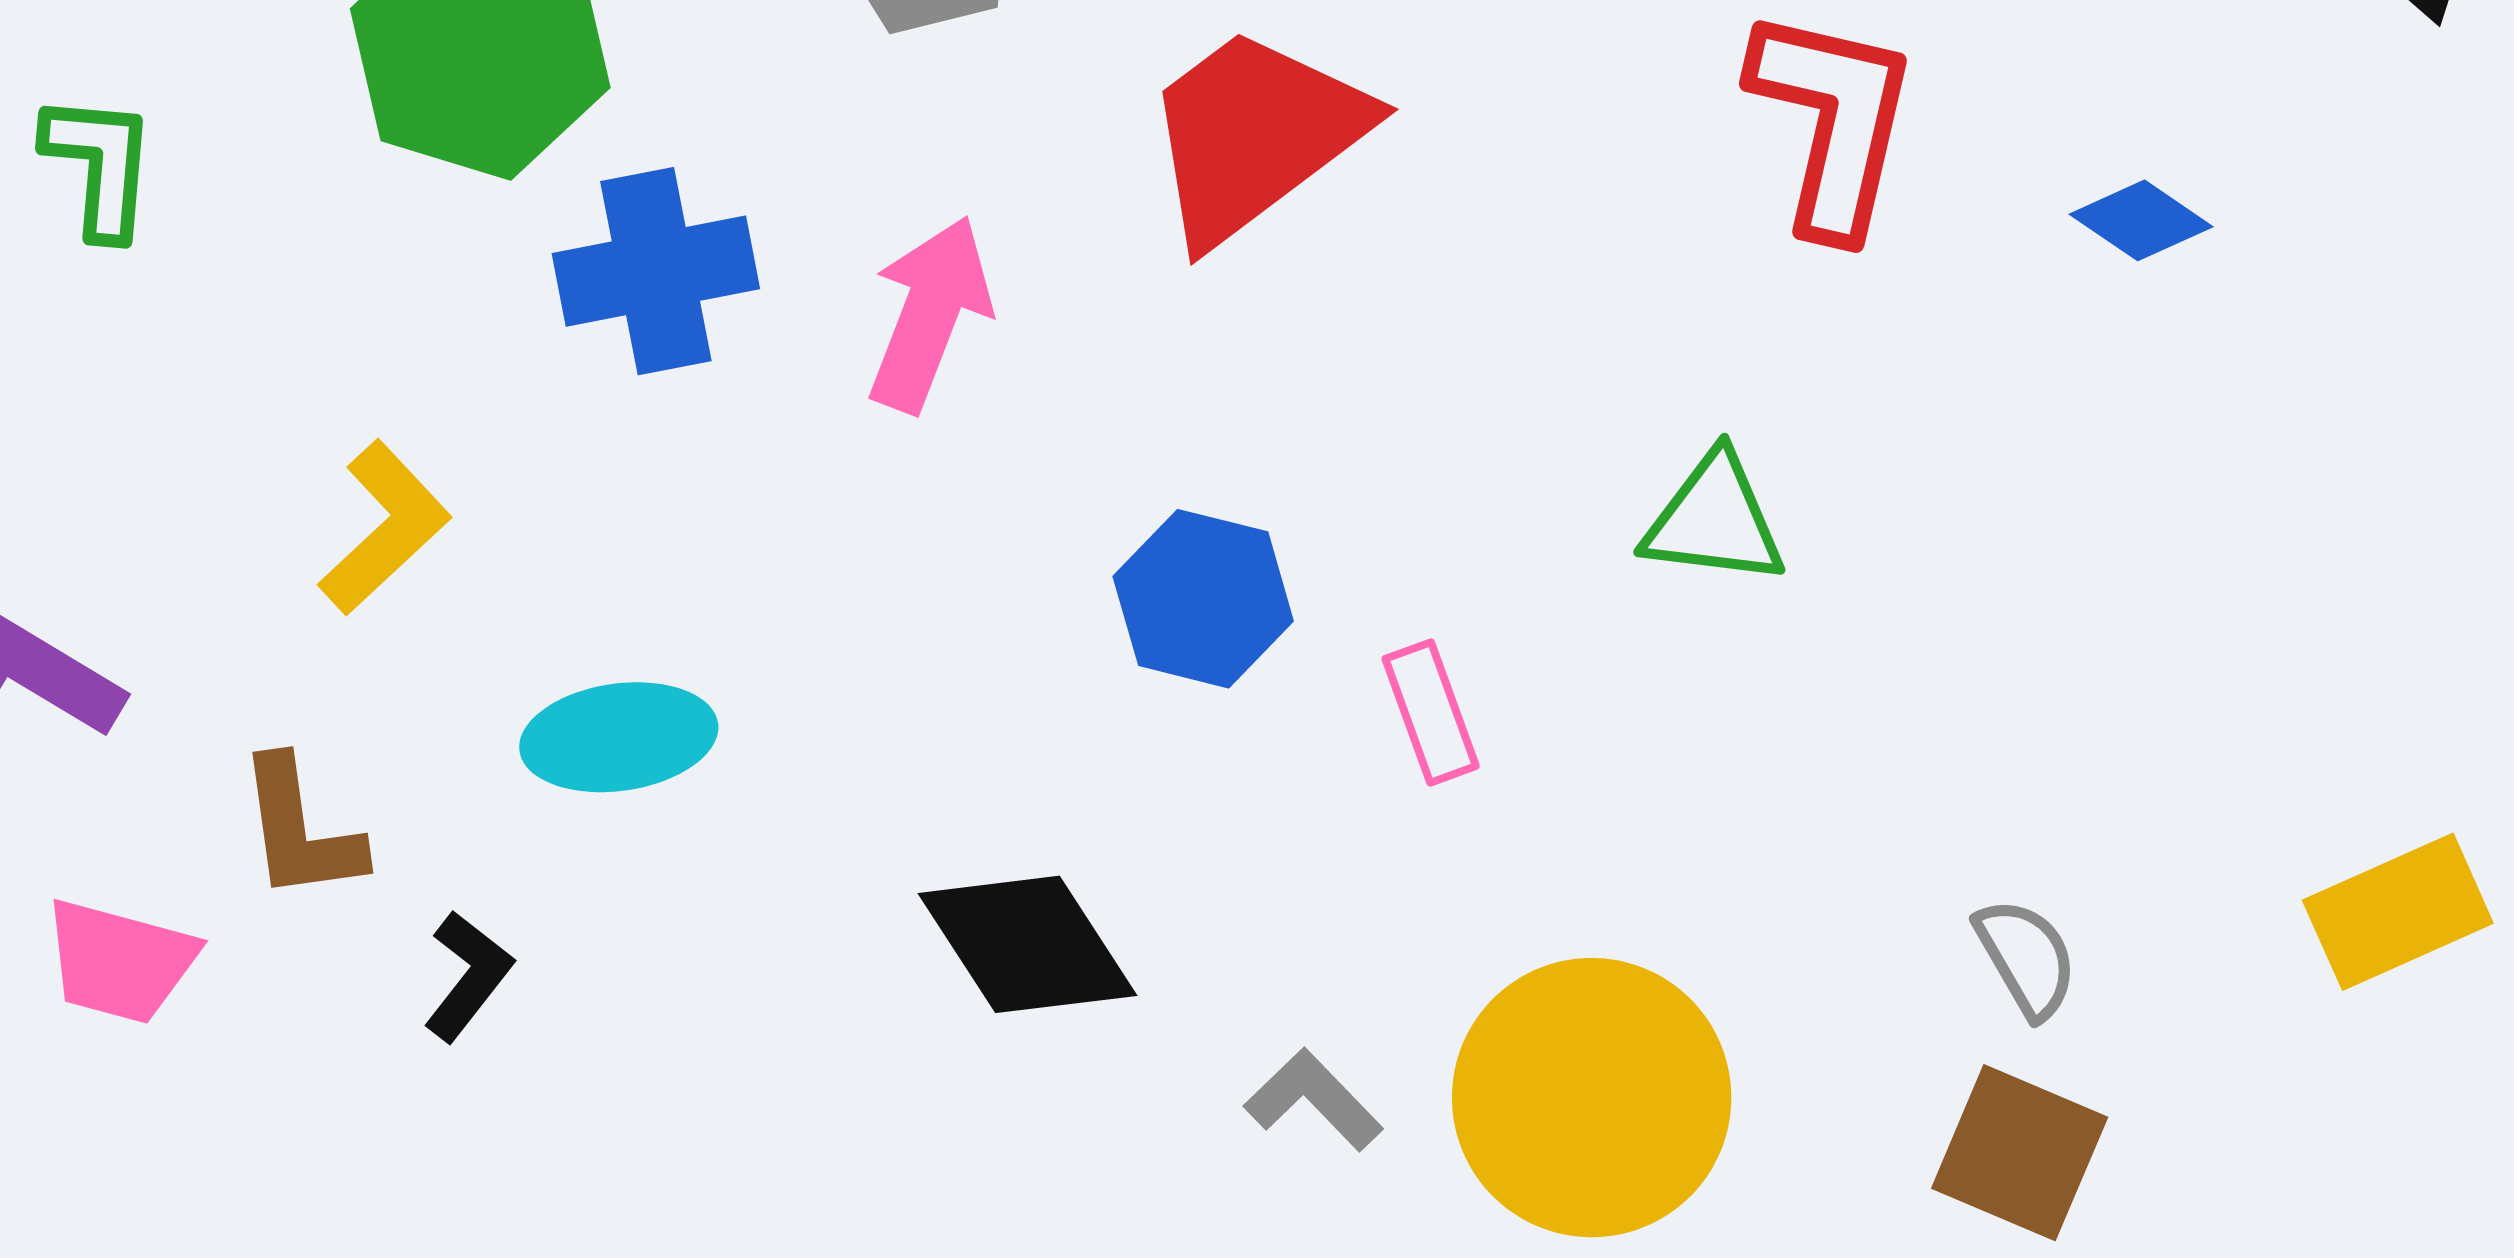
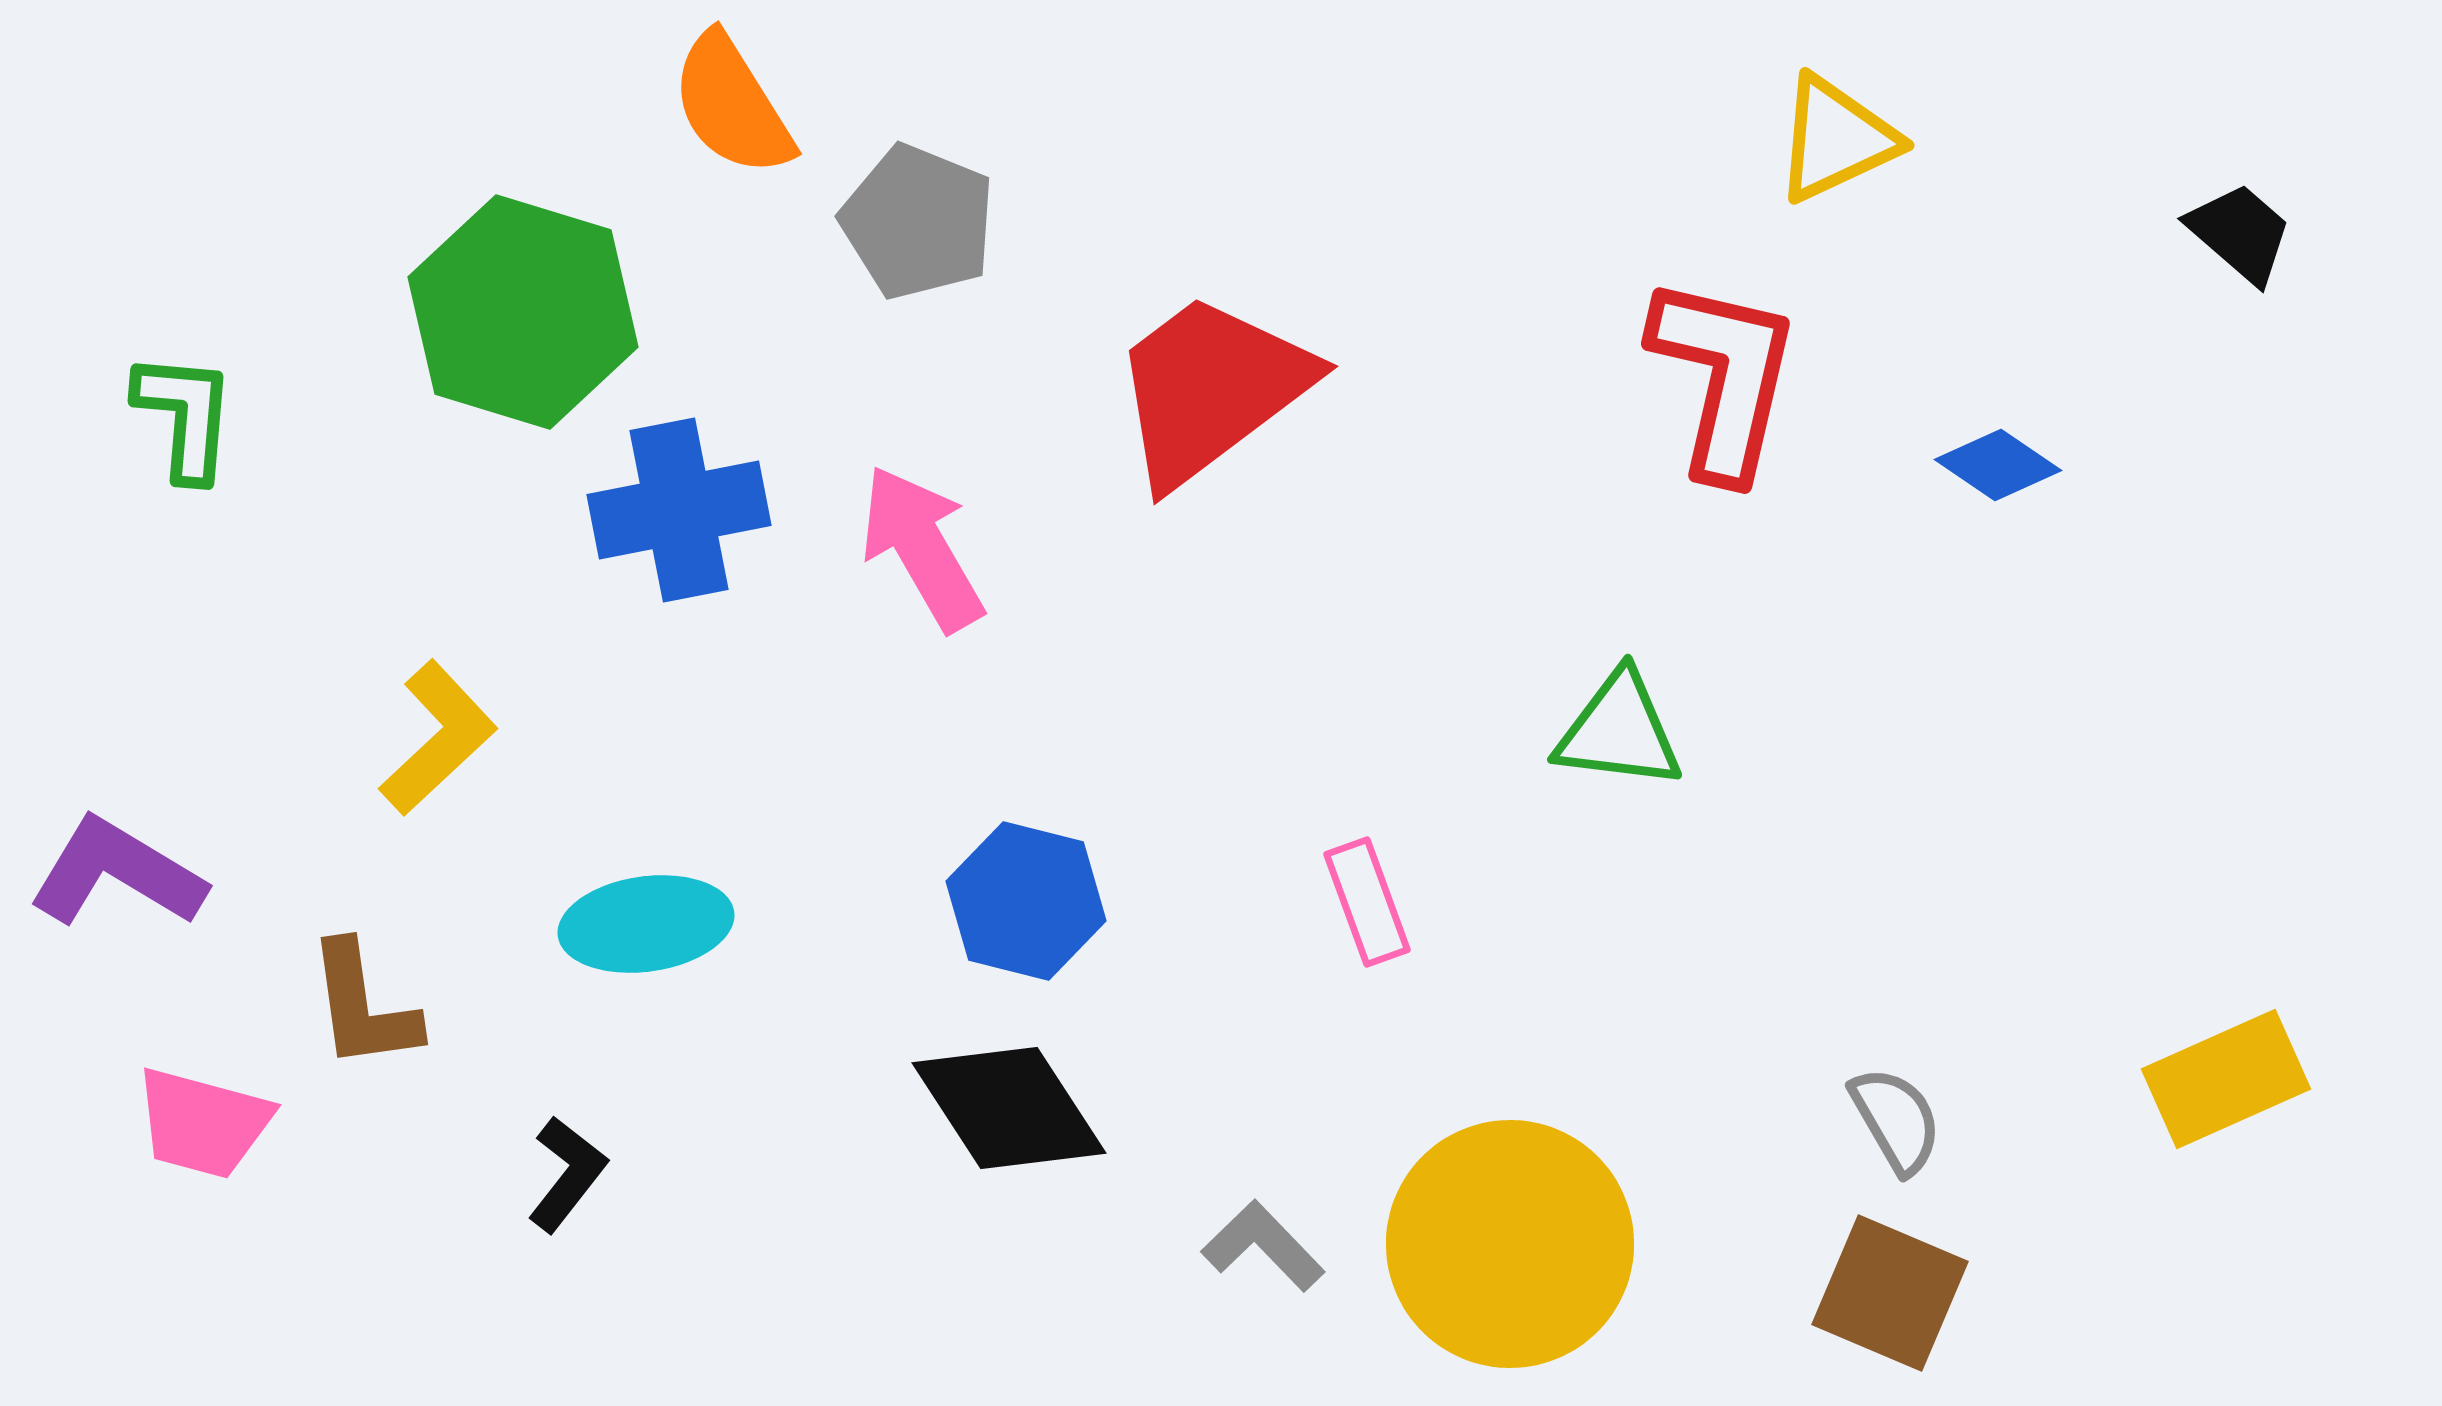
pink arrow: (930, 314) -> (922, 548), turned -51
blue hexagon: (1203, 599) -> (1026, 901), moved
black L-shape: (468, 976) -> (567, 1174), moved

